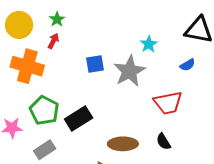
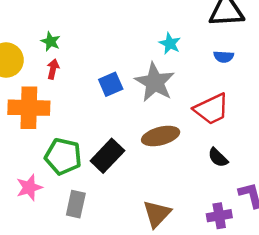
blue semicircle: (188, 65) -> (224, 57), turned 49
brown ellipse: (123, 144) -> (161, 136), moved
gray rectangle: (45, 150) -> (76, 204), turned -30

